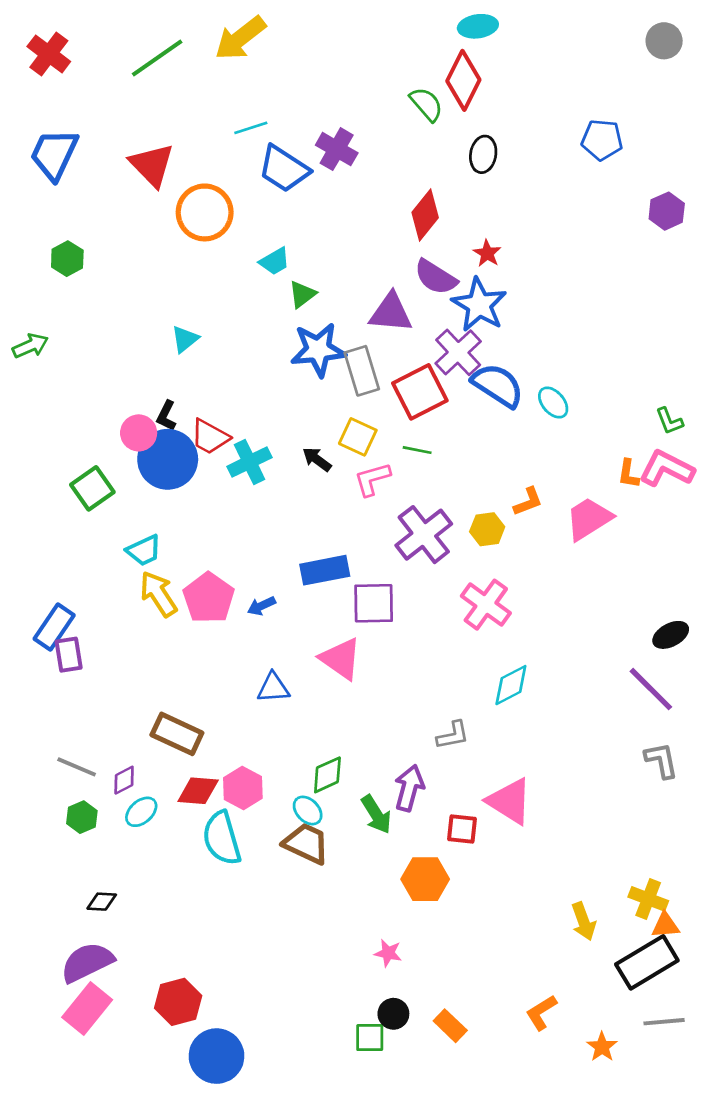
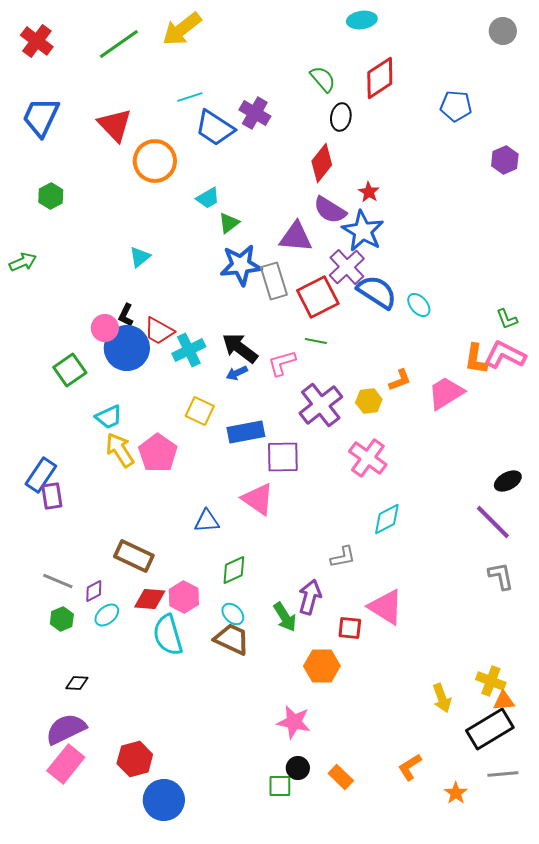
red diamond: (463, 80) -> (380, 78), moved, turned 30
black ellipse: (483, 154) -> (341, 117), moved
yellow square: (358, 437) -> (200, 411), moved
black arrow: (317, 459) -> (240, 348), size x1.6
orange L-shape: (628, 474) -> (476, 359), size x1.4
blue arrow: (261, 606) -> (237, 373), moved
green diamond: (327, 775) -> (234, 570), moved
pink star: (388, 953) -> (294, 722), size x1.6

